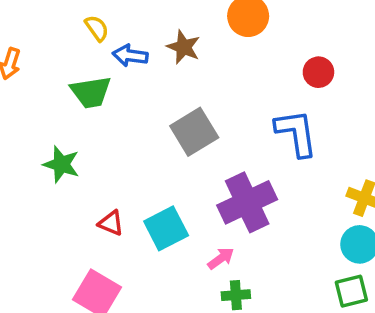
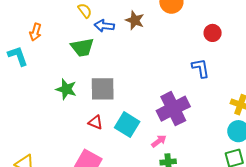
gray square: (194, 132) -> (103, 89), moved, turned 32
blue L-shape: (296, 133) -> (201, 68), size x0.7
cyan square: (166, 228) -> (127, 125), turned -30

